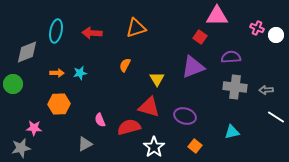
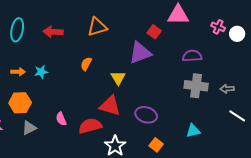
red square: (200, 37) -> (154, 32), moved
purple triangle: (193, 67) -> (140, 53), moved
gray triangle: (85, 144) -> (29, 128), moved

